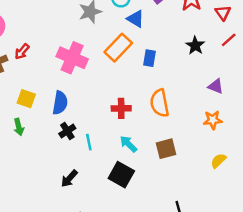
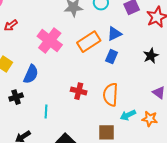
blue triangle: (135, 19) -> (114, 34), moved, turned 49
black cross: (67, 131) -> (16, 97), moved
cyan arrow: (128, 144) -> (128, 115), moved, turned -84

